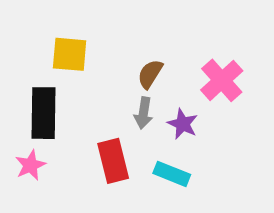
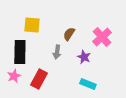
gray arrow: (144, 113) -> (57, 52), moved
red rectangle: (113, 161) -> (39, 79), moved, turned 42
cyan rectangle: (172, 174) -> (88, 84), moved

